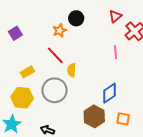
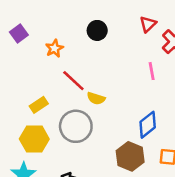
orange star: (60, 30) -> (54, 48), moved
purple square: (15, 33) -> (19, 34), moved
yellow semicircle: (72, 70) -> (96, 98), turned -72

